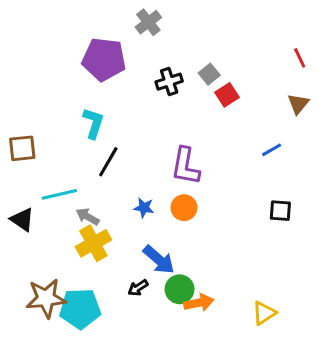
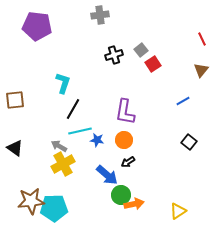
gray cross: (148, 22) -> (100, 15), turned 30
purple pentagon: (104, 59) -> (37, 26), moved
cyan line: (59, 194) -> (80, 131), moved
black square: (280, 211) -> (189, 142), turned 35
black arrow: (138, 288) -> (128, 162), moved

